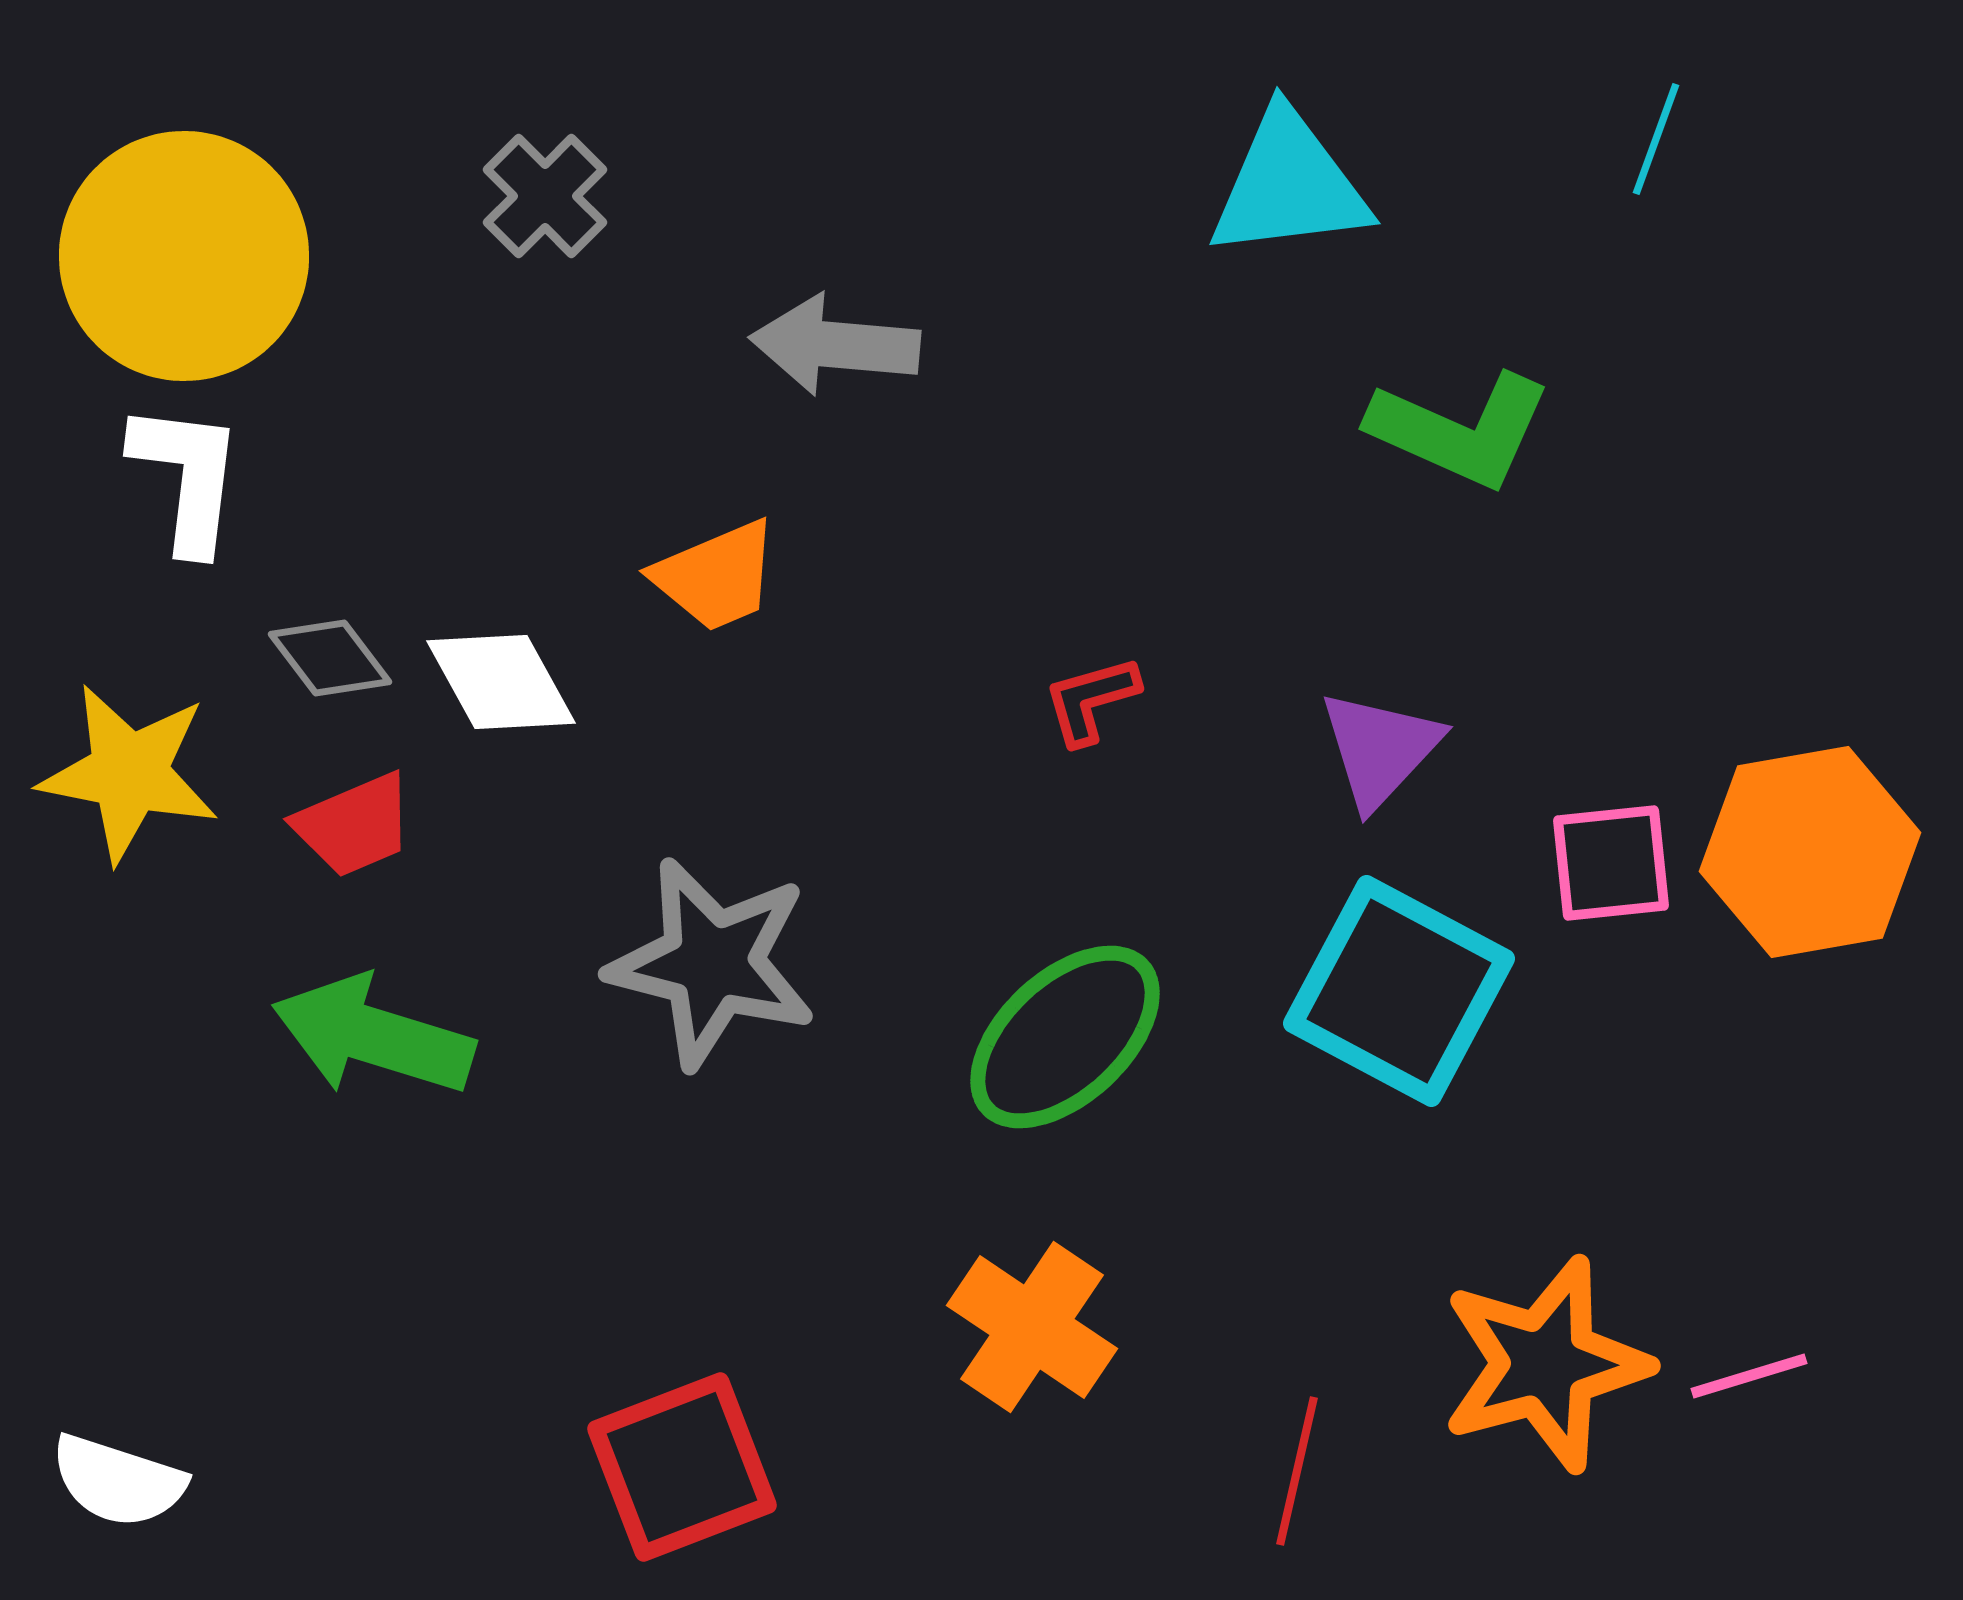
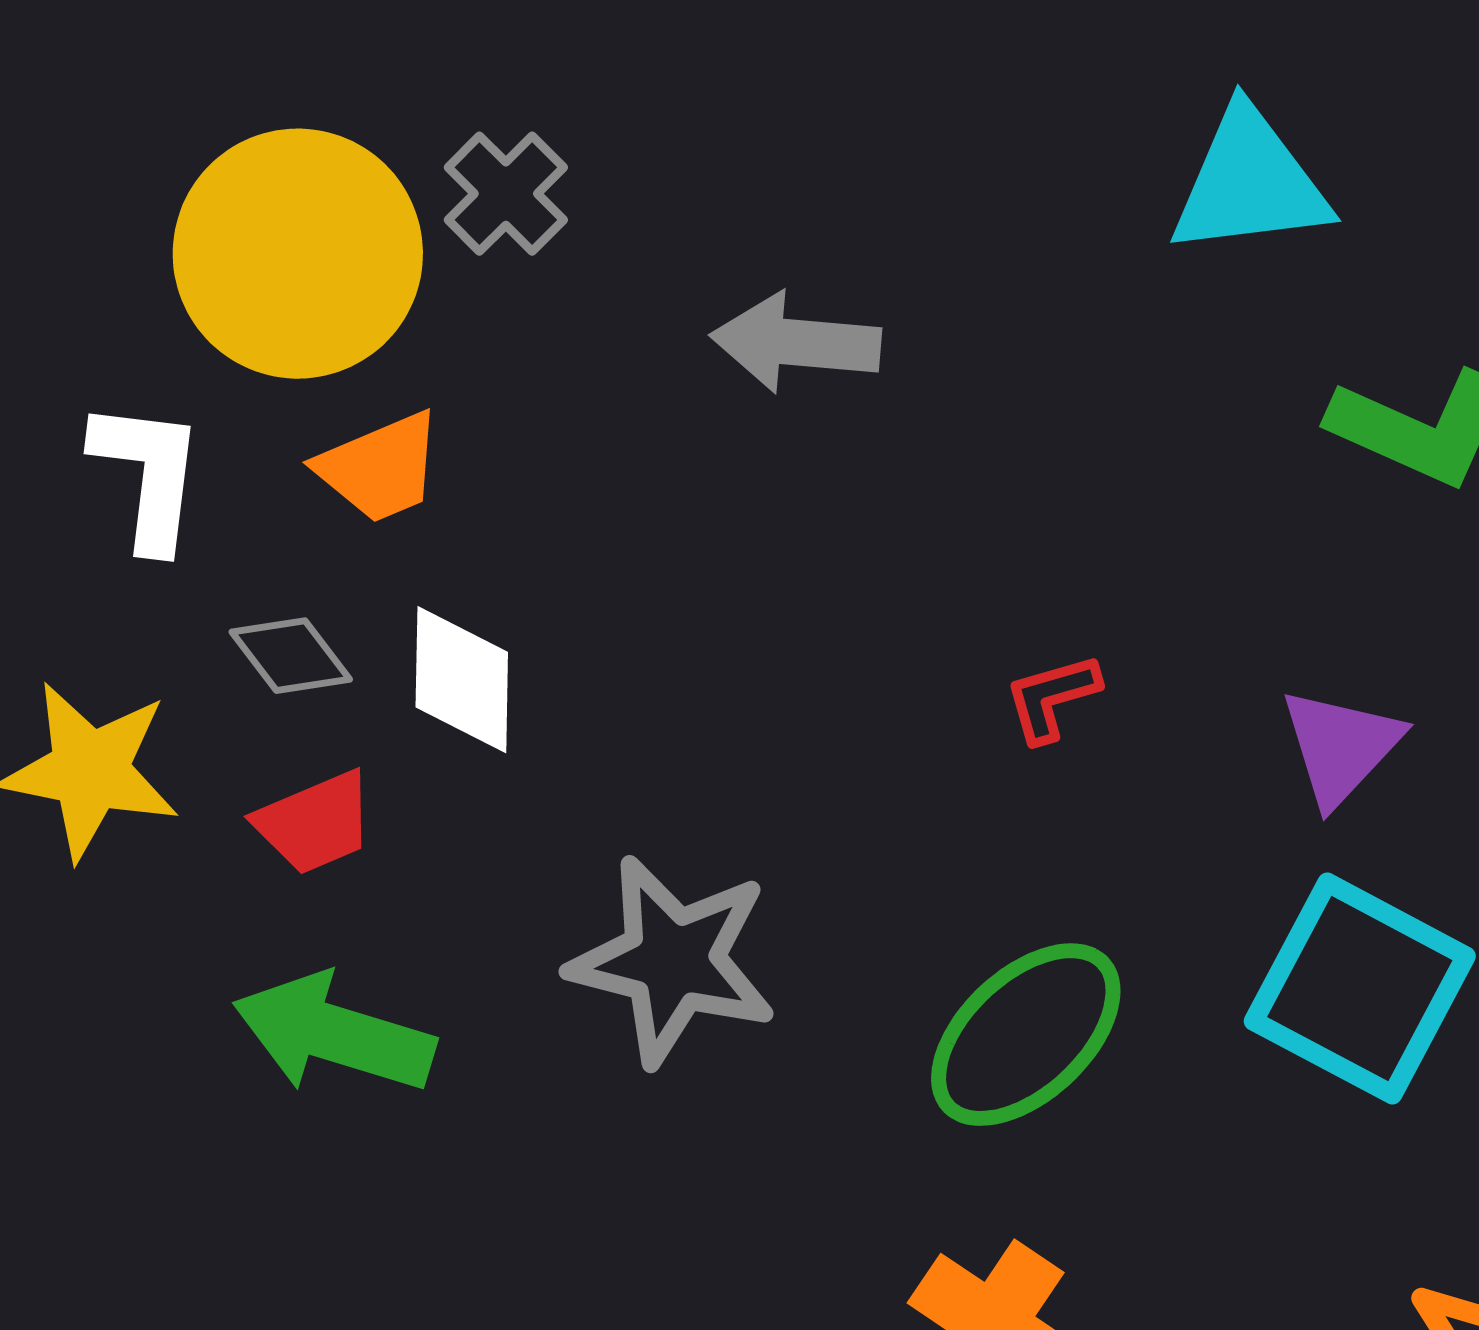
yellow circle: (184, 256) -> (298, 254), moved
orange trapezoid: (716, 576) -> (380, 468), moved
white diamond: (501, 682) -> (462, 680), turned 30

